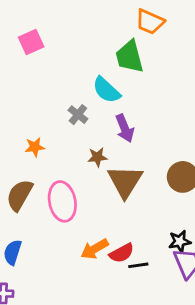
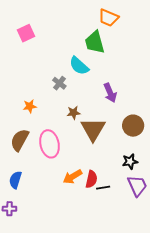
purple arrow: (125, 128) -> (110, 93), moved
black star: (180, 241) -> (130, 161), moved
red semicircle: (122, 253) -> (91, 179), turned -48

